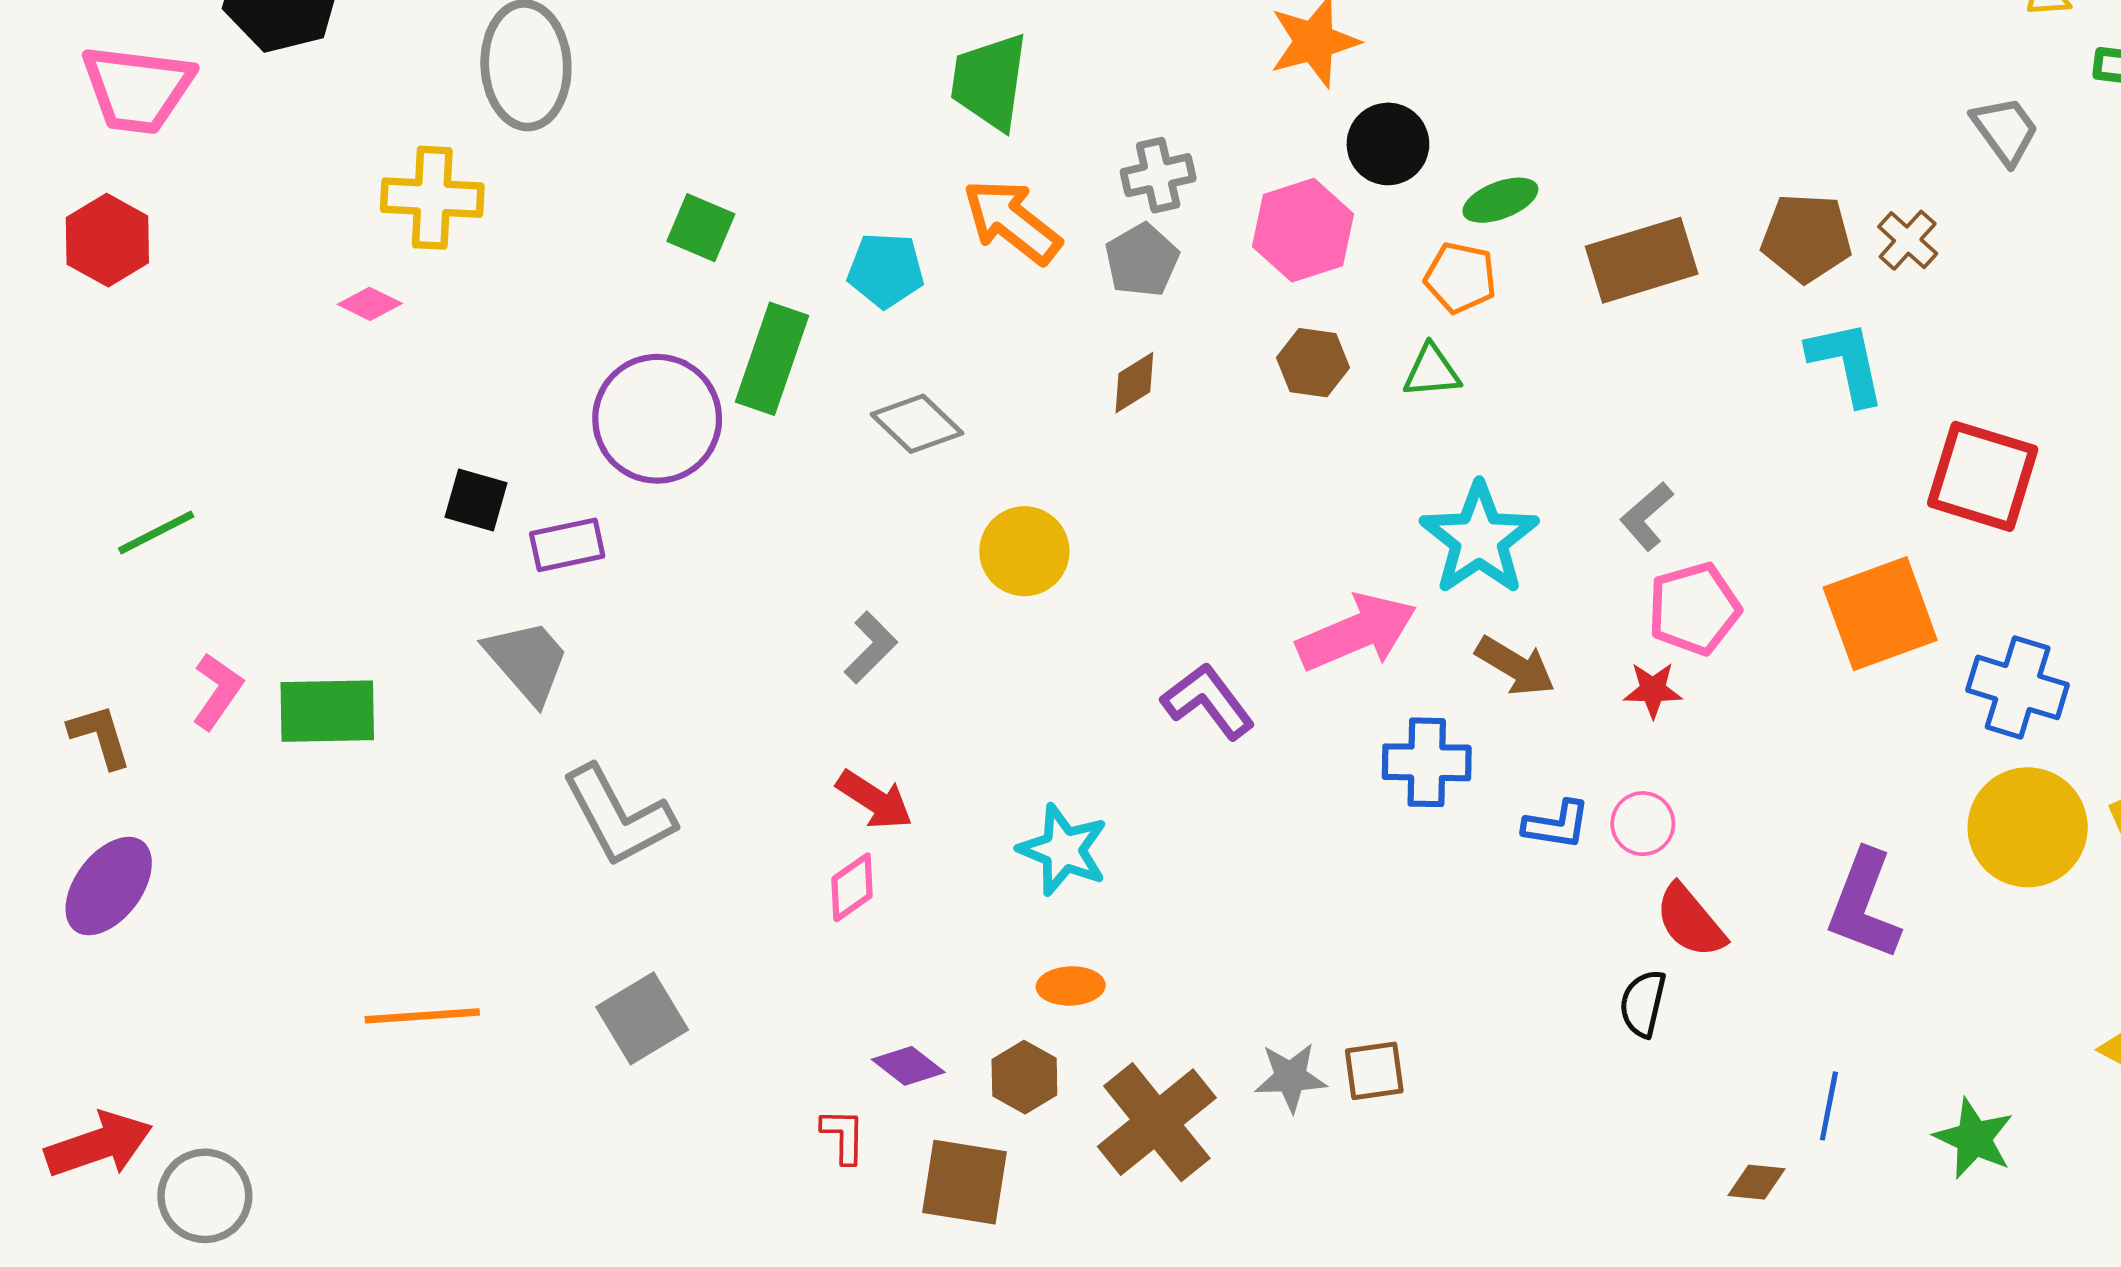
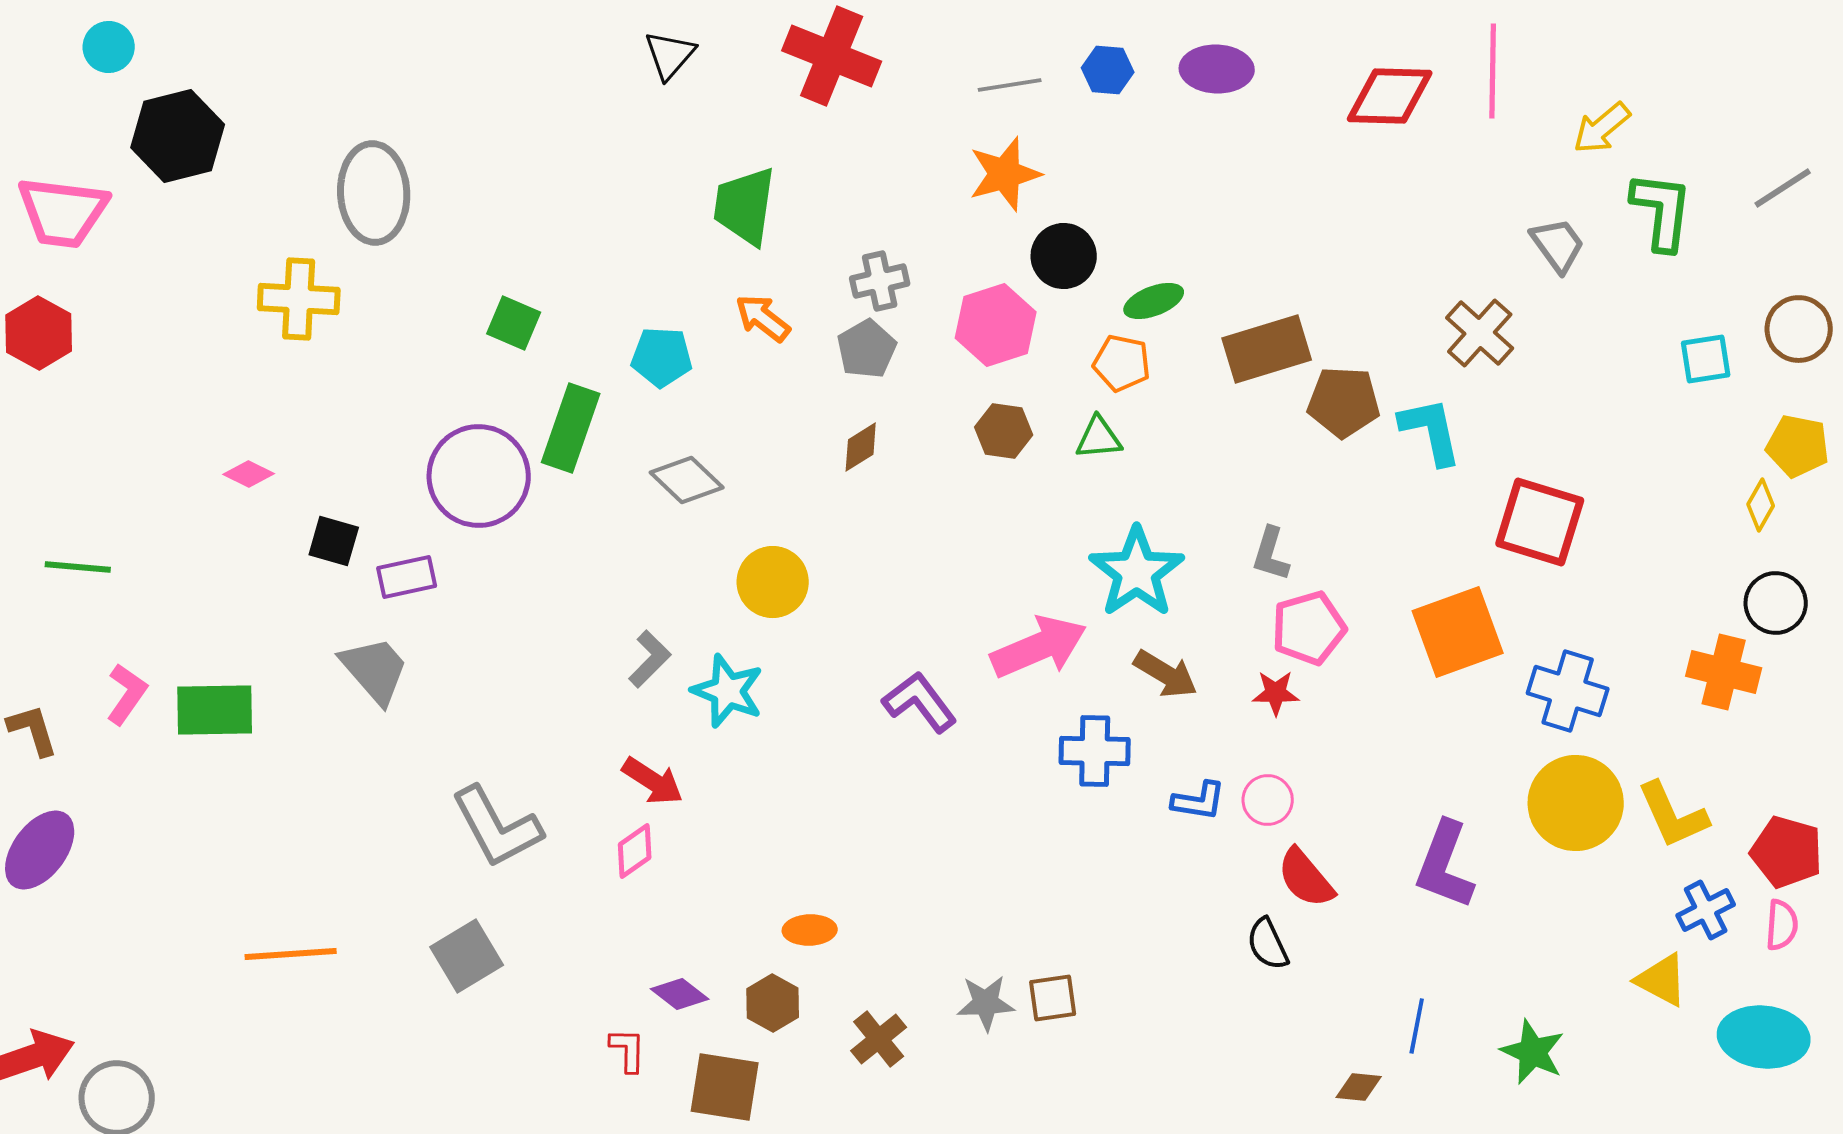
orange arrow: (1012, 221) -> (763, 318), size x0.7
brown pentagon: (1806, 238) -> (1344, 402), moved
brown cross: (1908, 240) -> (1480, 333), size x1.4
pink diamond: (370, 304) -> (249, 474), moved
gray L-shape: (1647, 516) -> (1271, 554), turned -32
green line: (156, 532) -> (78, 567), turned 32
gray L-shape: (618, 816) -> (497, 827), moved
cyan star: (1063, 850) -> (728, 691), moved
black semicircle: (1643, 1003) -> (1268, 944), turned -38
brown cross: (1157, 1122) -> (879, 1039), size x0.6

